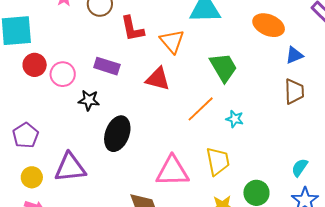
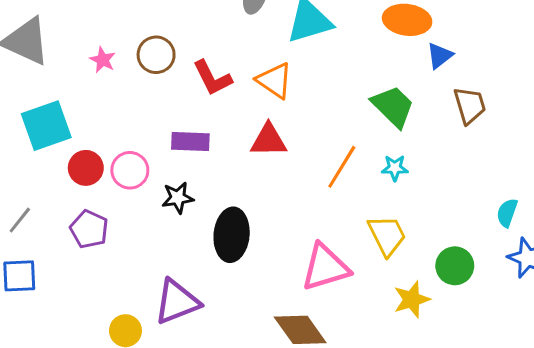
blue triangle: (294, 55) -> (440, 56), moved
green trapezoid: (223, 67) -> (393, 106), moved
purple pentagon: (26, 135) -> (89, 229), moved

